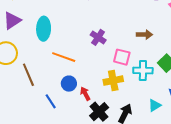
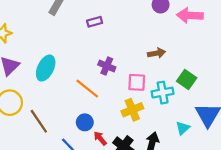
cyan ellipse: (44, 29) -> (46, 68), turned 35
orange line: (64, 57) -> (87, 89), moved, turned 30
red arrow: (85, 94) -> (100, 138), moved

